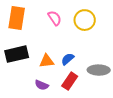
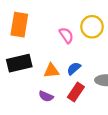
pink semicircle: (55, 18) -> (66, 35), moved

